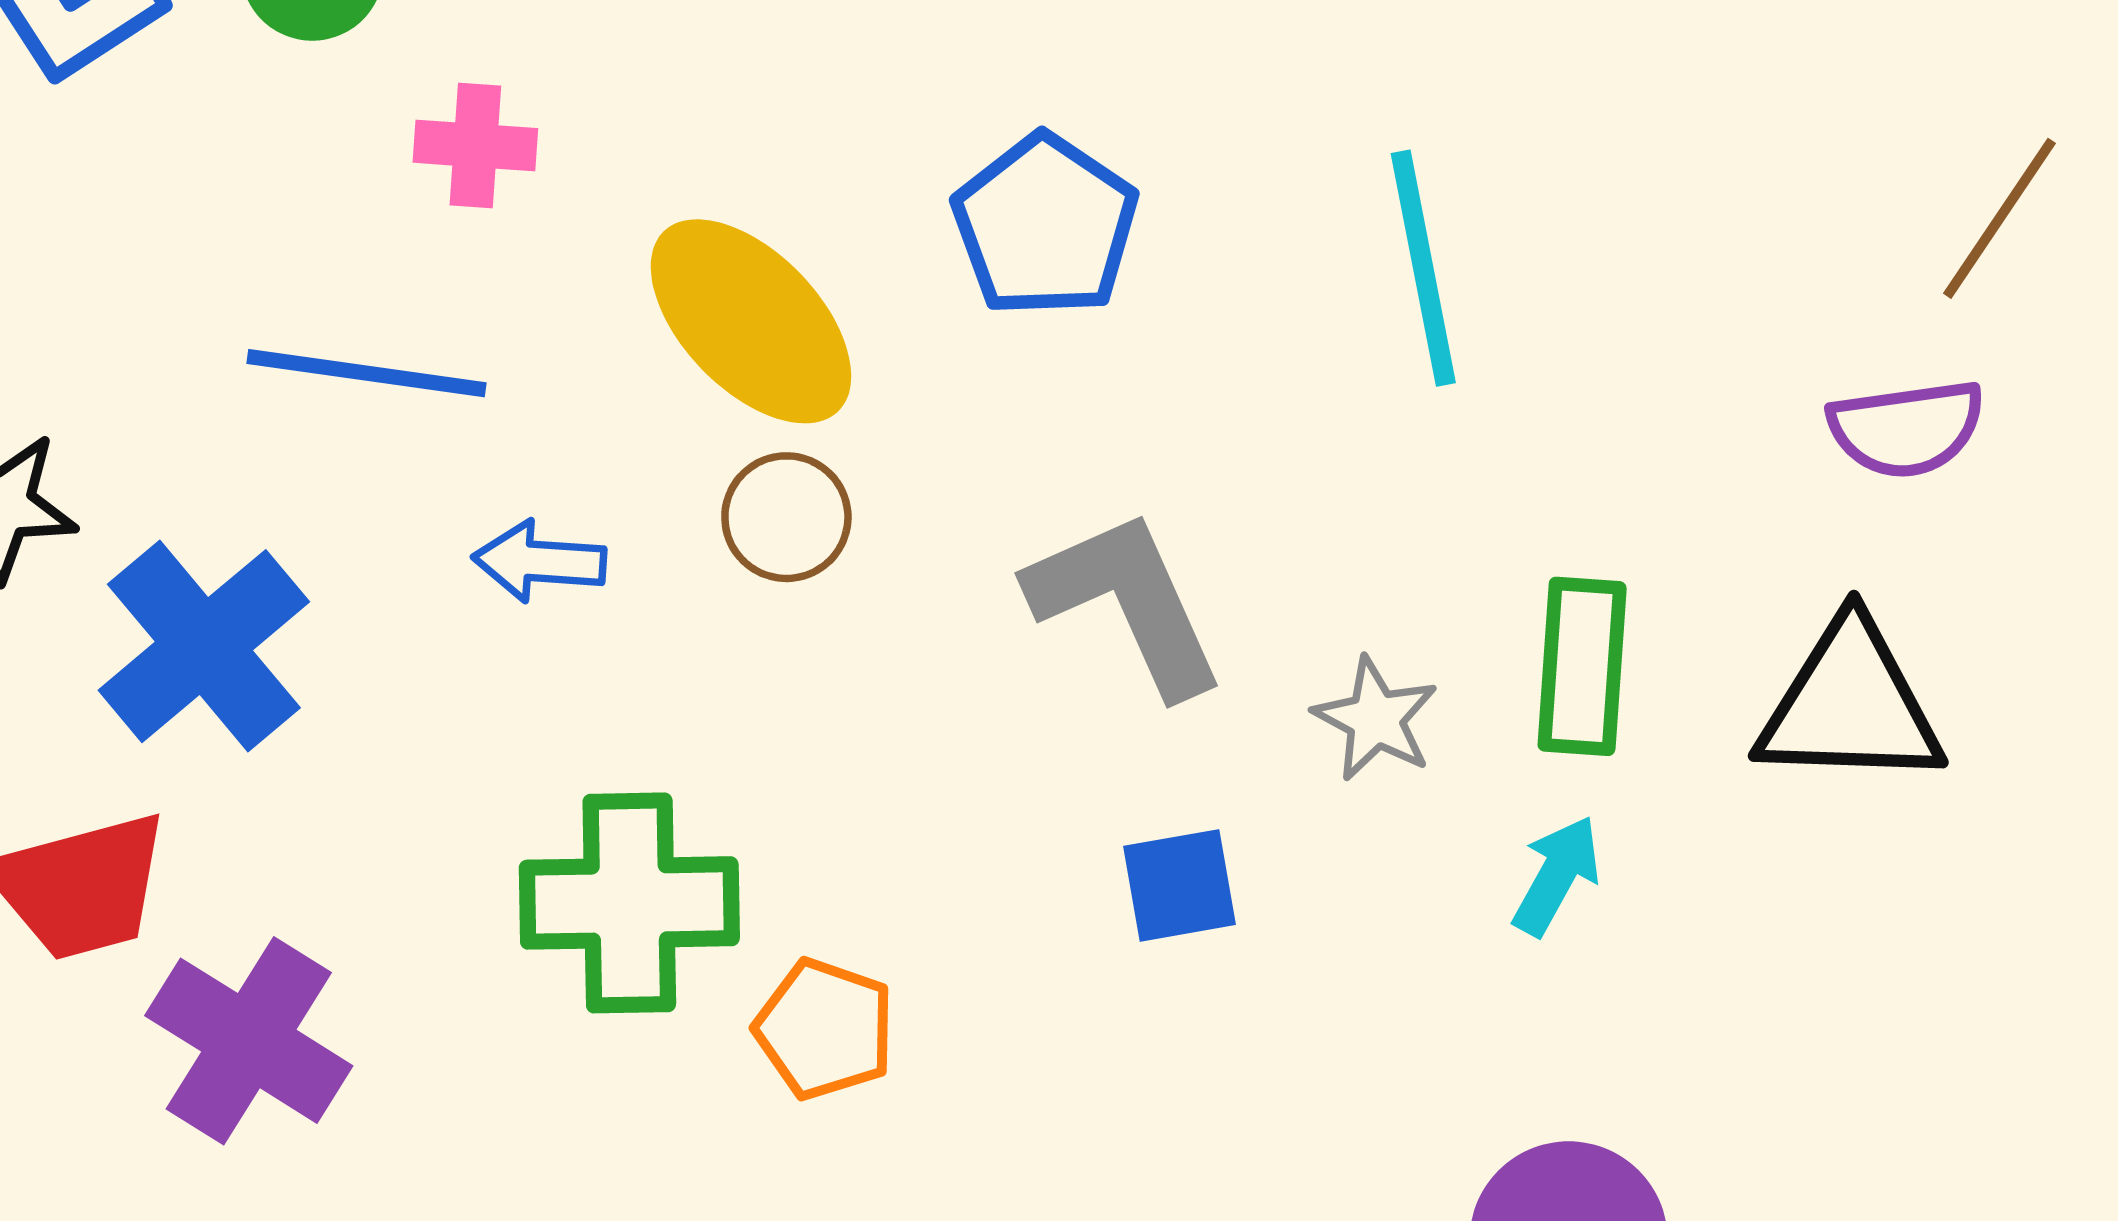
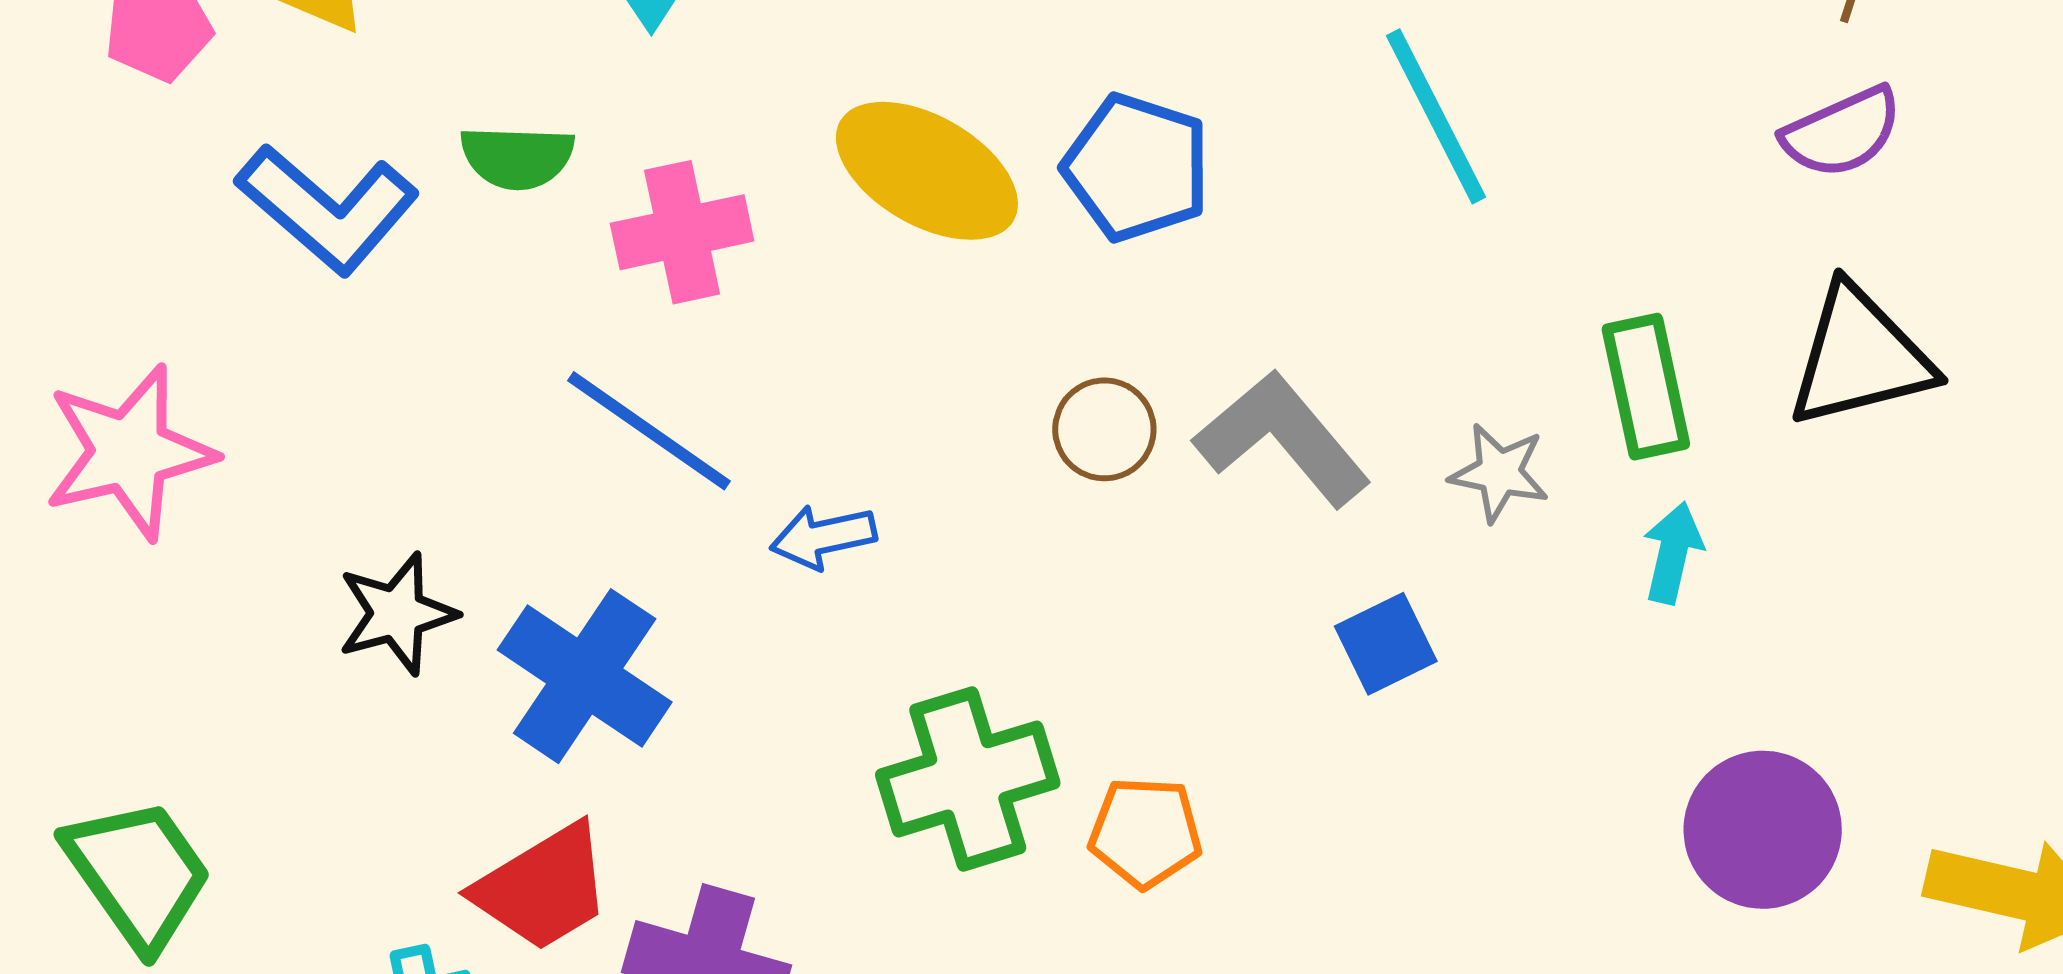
pink cross: (475, 145) -> (682, 232), size x1.4
yellow ellipse: (751, 321) -> (927, 171), moved
blue line: (367, 373) -> (649, 431), turned 43
brown circle: (786, 517) -> (1104, 429), moved

